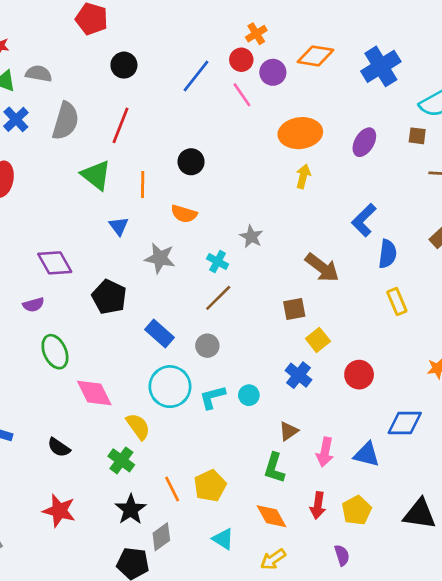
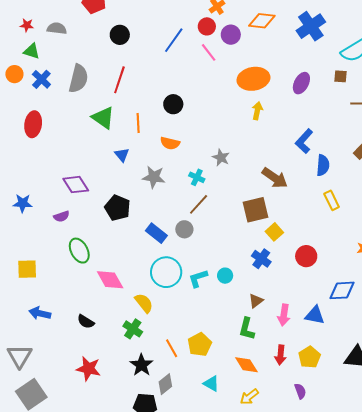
gray semicircle: (39, 74) -> (57, 28), moved
brown square: (294, 309) -> (256, 210), size x1.5
gray circle: (207, 346) -> (184, 229), moved

